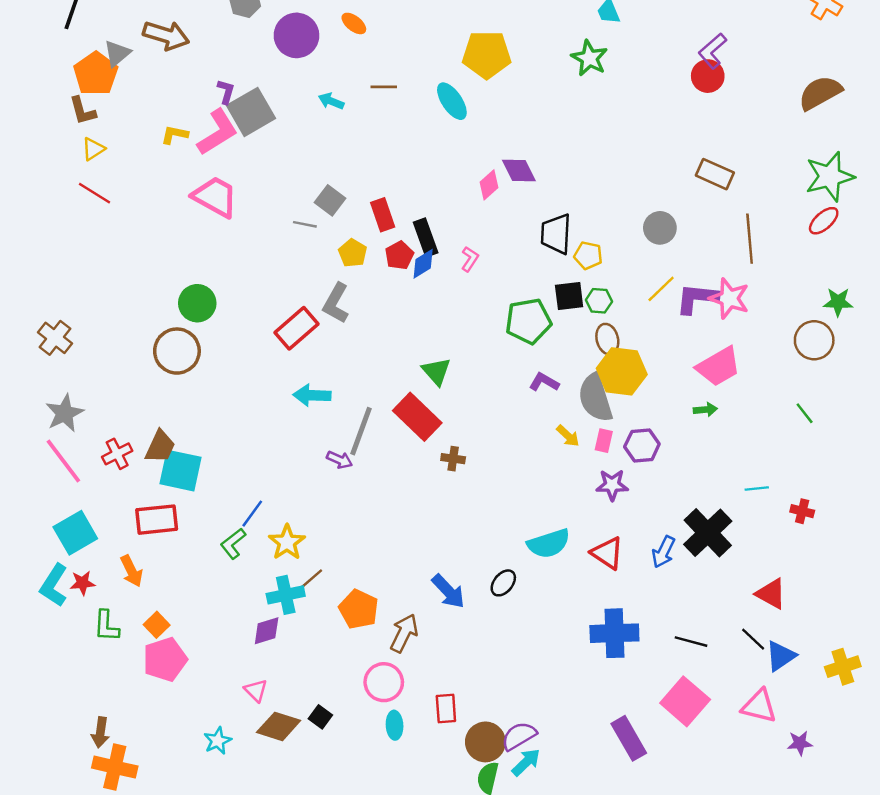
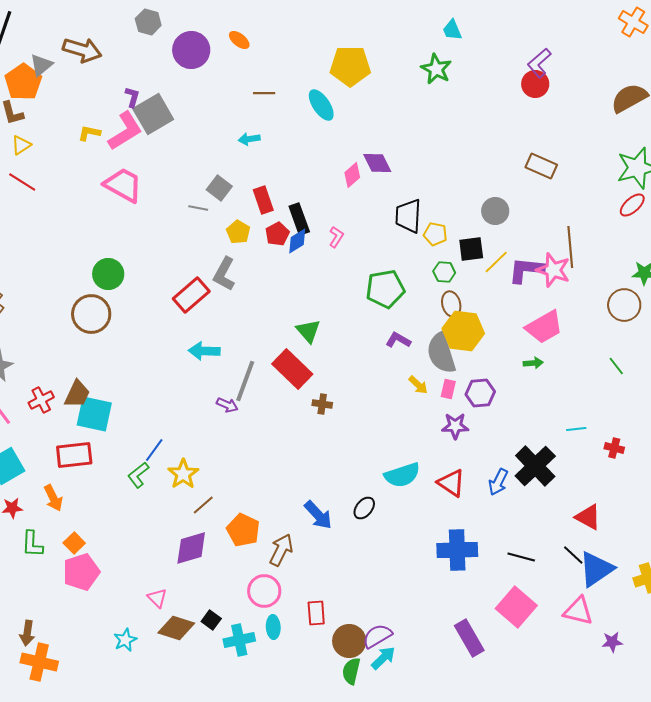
cyan arrow: (331, 101) -> (249, 139), moved, turned -30
brown line: (750, 239) -> (570, 247), moved
black square: (569, 296) -> (471, 249), moved
cyan cross: (286, 595) -> (239, 640), moved
purple diamond: (267, 631) -> (191, 548), moved, size x1.4
blue triangle: (781, 656) -> (596, 569), size x1.4

